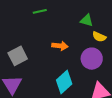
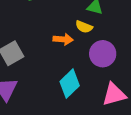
yellow semicircle: (99, 37) -> (84, 27), moved

